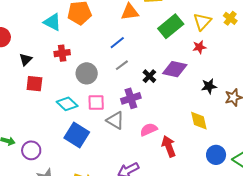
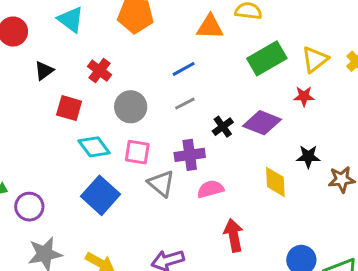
cyan triangle: (52, 22) -> (71, 20), moved
red cross: (62, 53) -> (100, 71), turned 35
red square: (34, 84) -> (69, 108), moved
yellow diamond: (199, 121) -> (275, 182), moved
pink semicircle: (149, 130) -> (210, 189), moved

